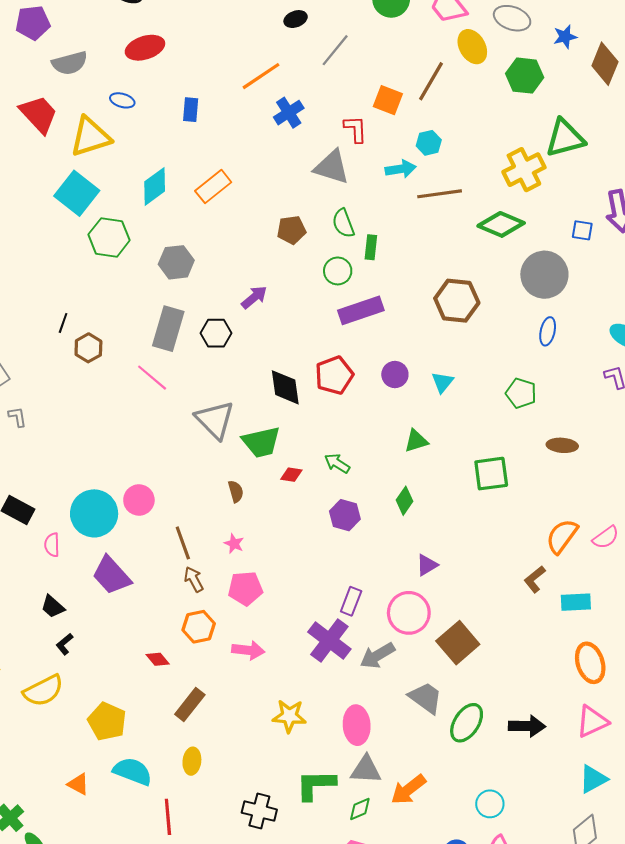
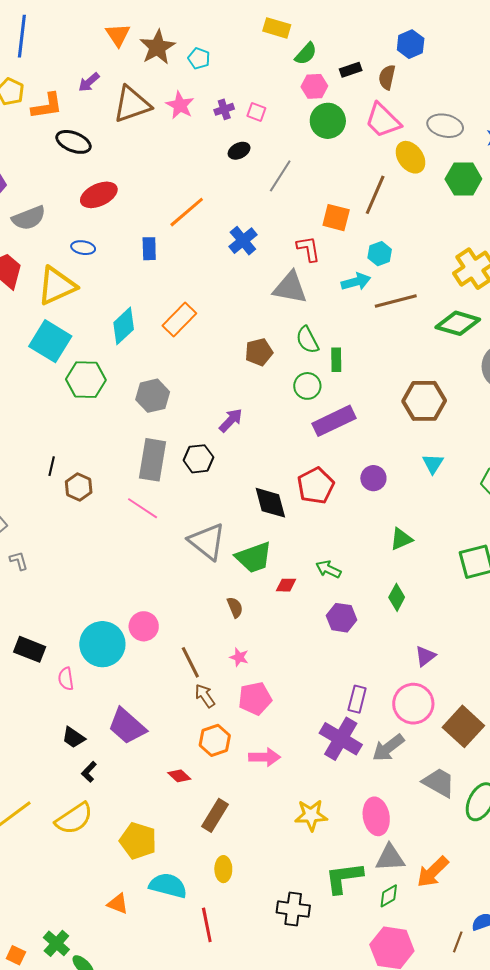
orange line: (261, 76) -> (187, 212), moved
cyan triangle: (442, 382) -> (433, 464), moved
purple trapezoid: (111, 575) -> (127, 726), moved

